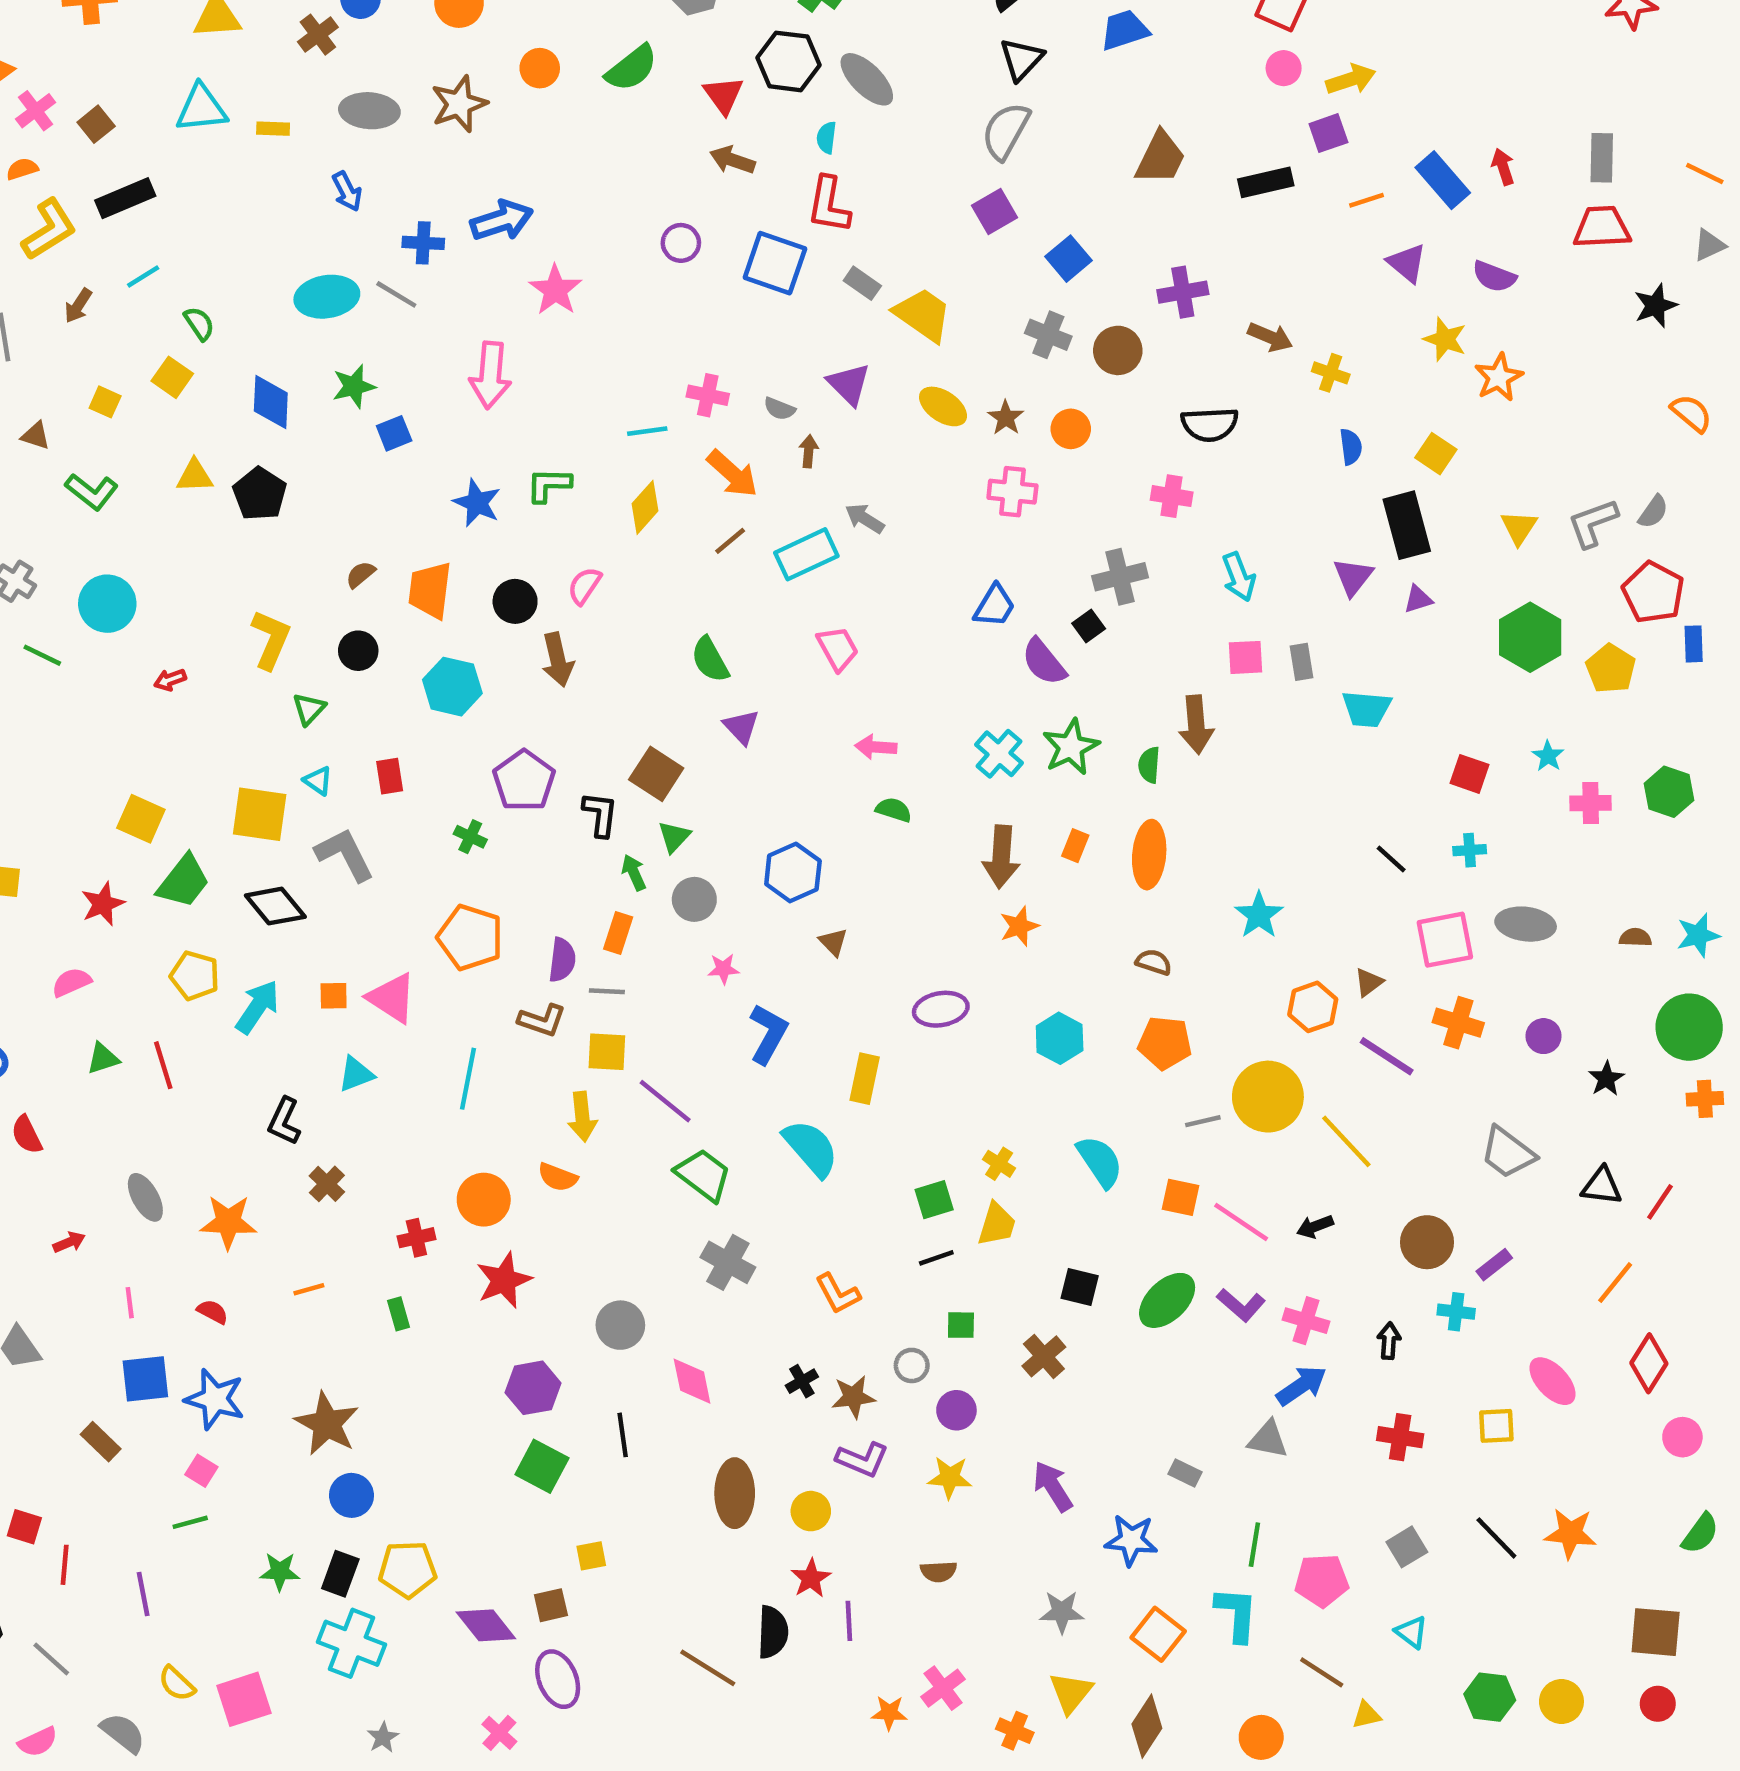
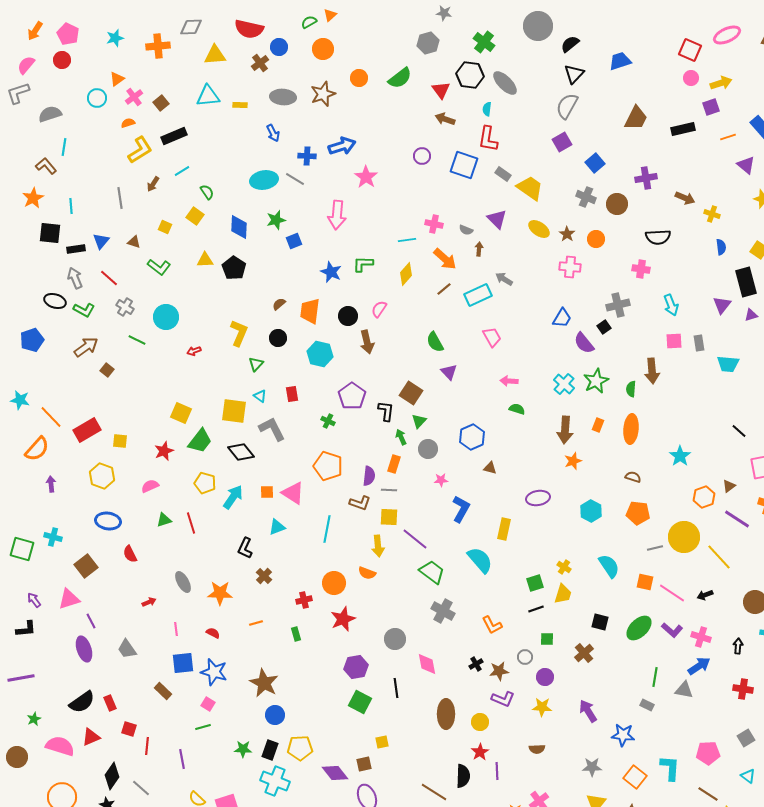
brown triangle: (833, 942) -> (490, 468), turned -32
green line: (1254, 1545) -> (655, 677), moved

